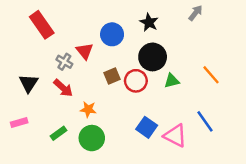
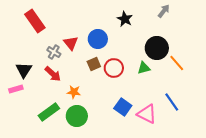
blue circle: (112, 34) -> (98, 39), moved
black circle: (153, 57) -> (157, 48), moved
pink rectangle: (19, 123) -> (16, 89), moved
green rectangle: (58, 133) -> (49, 112), size x1.5

